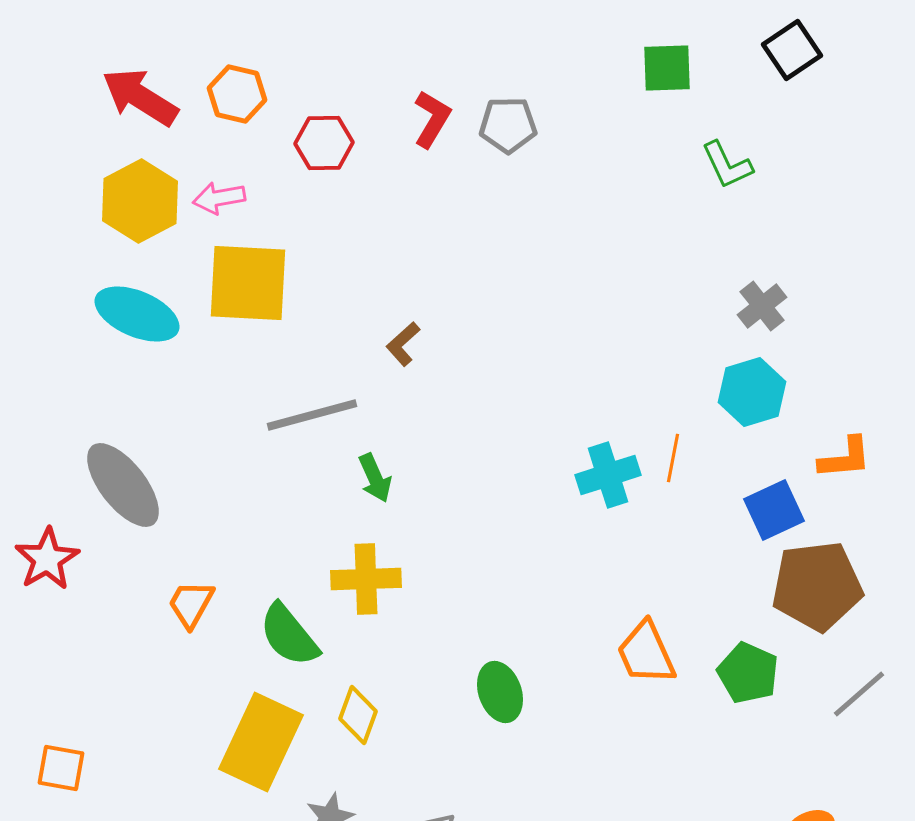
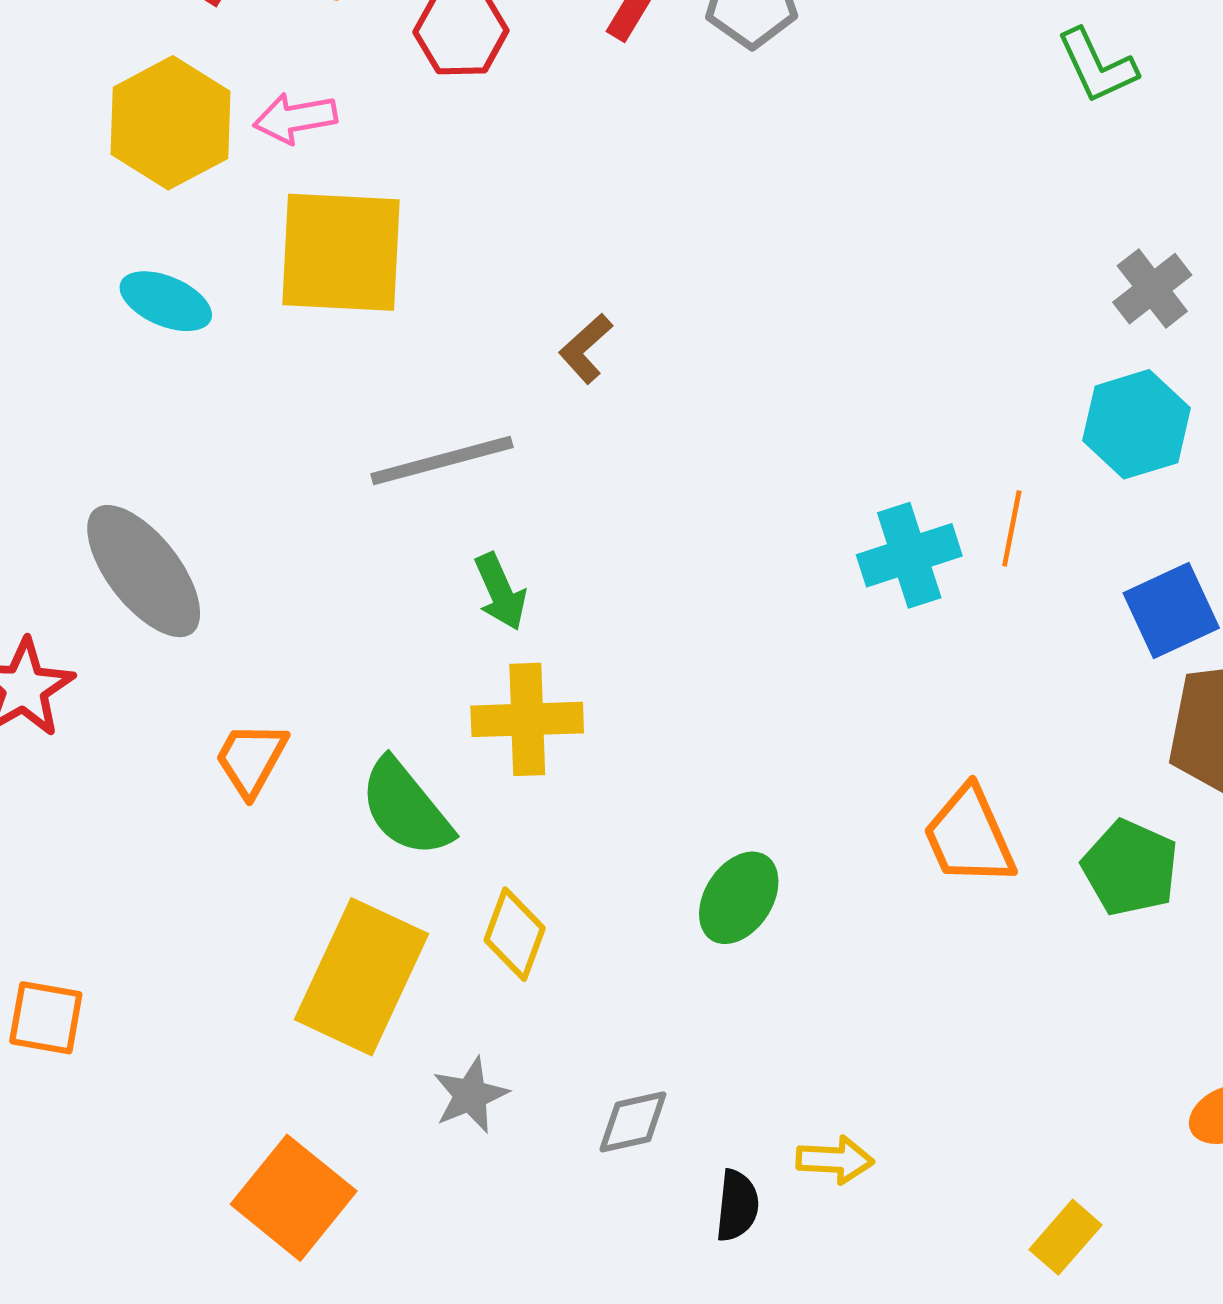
cyan ellipse: (137, 314) -> (166, 301), size x0.7
green arrow: (375, 478) -> (500, 592), moved
green ellipse: (500, 692) -> (739, 898), turned 52

